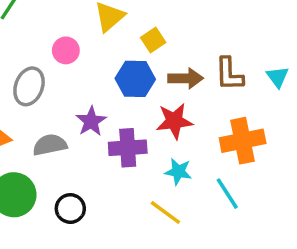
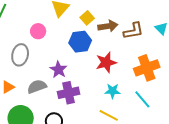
brown L-shape: (229, 74) -> (133, 31), turned -90
brown arrow: (186, 78) -> (108, 26), moved
purple cross: (128, 148) -> (69, 93), moved

